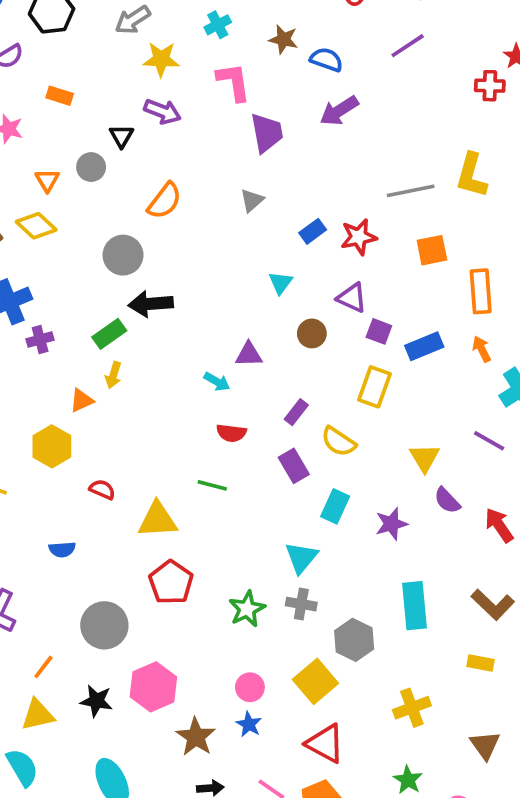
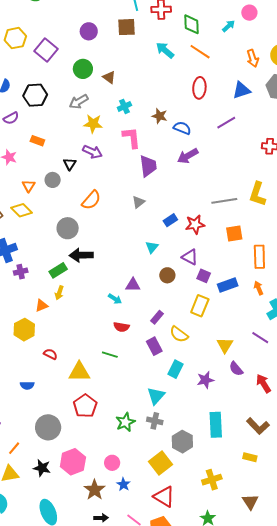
pink circle: (250, 687) -> (112, 463), moved

